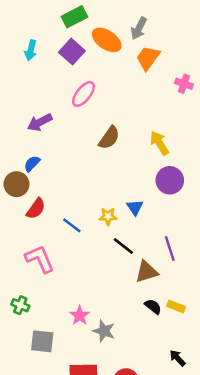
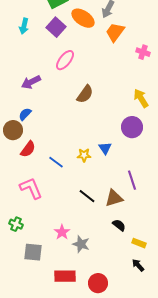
yellow arrow: (159, 143) -> (141, 98), moved
black line: (123, 246) -> (87, 196), moved
yellow rectangle: (176, 307) -> (139, 243), moved

